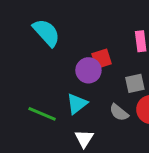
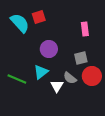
red square: (102, 59) -> (39, 17), moved
white triangle: (84, 139) -> (57, 86), moved

